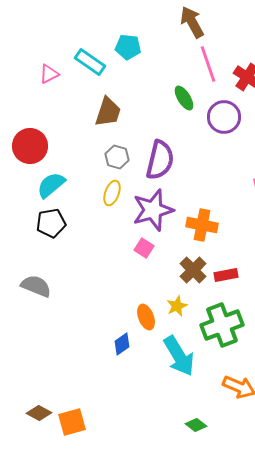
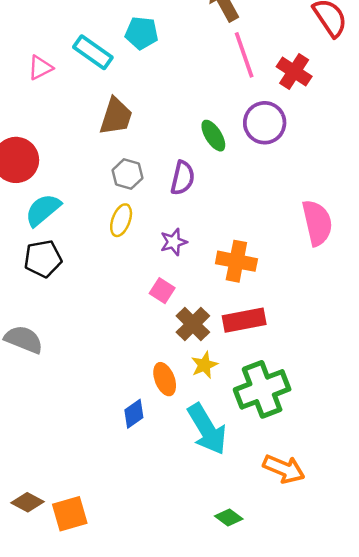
green ellipse: (184, 98) -> (213, 136), moved
purple semicircle: (160, 160) -> (183, 178), size x0.7
purple star: (153, 210) -> (174, 242), size x0.5
brown cross: (193, 270) -> (193, 324), moved
red rectangle: (226, 275) -> (244, 320), moved, size x1.4

